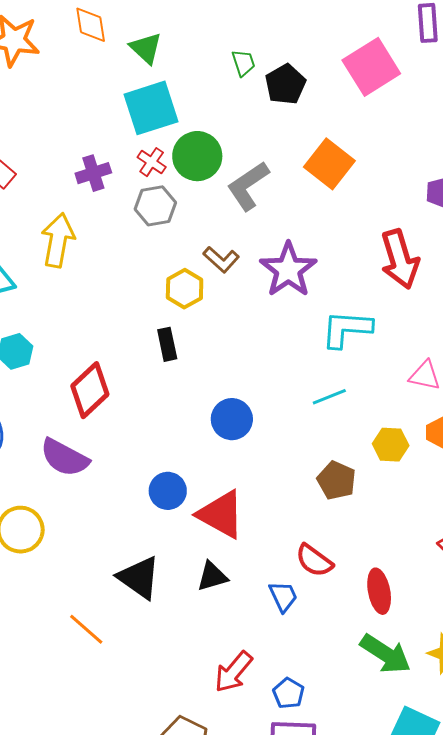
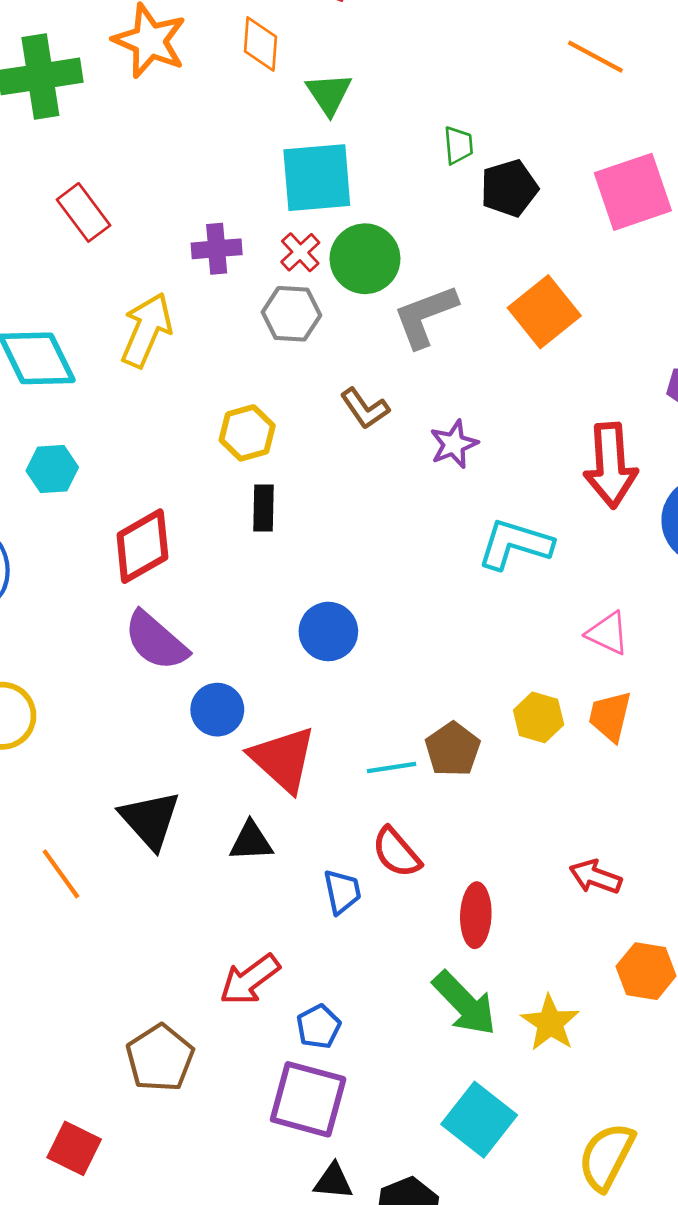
purple star: (288, 270) -> (454, 444), size x0.6
yellow hexagon: (185, 289) -> (247, 433), moved
cyan line: (329, 397) -> (392, 768), moved
purple semicircle: (65, 458) -> (156, 641), moved

